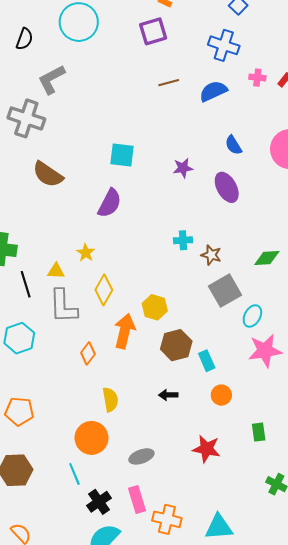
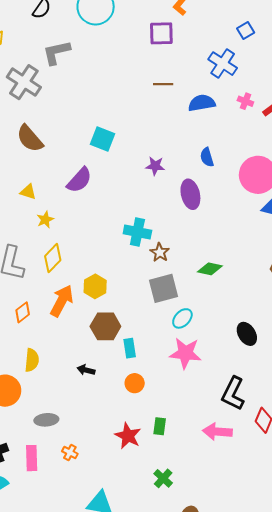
cyan cross: (183, 240) -> (137, 232), size x1.5
yellow triangle: (56, 271) -> (28, 192), moved
red star: (206, 449) -> (128, 436), moved
orange cross: (167, 519) -> (70, 453), moved, size x0.6

